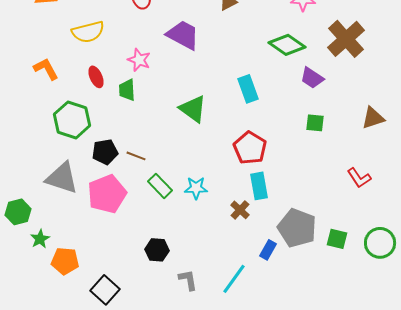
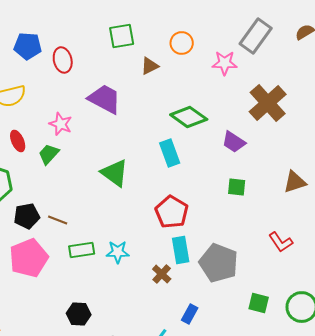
green diamond: (287, 45) -> (189, 117), moved
green trapezoid: (127, 90) -> (49, 154), turned 45
green rectangle: (160, 186) -> (82, 250), turned -55
gray pentagon: (297, 228) -> (219, 263), moved

